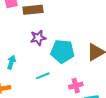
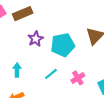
pink cross: (76, 86) -> (78, 78), moved

